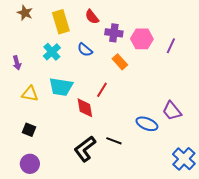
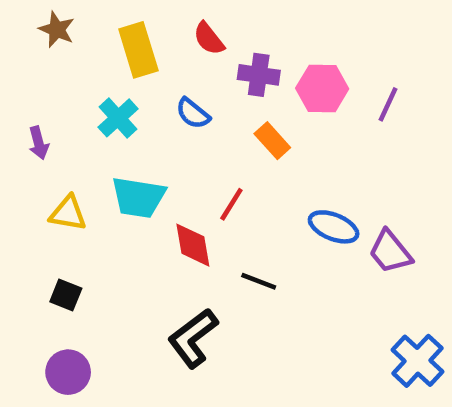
blue ellipse: (147, 124) -> (334, 227), moved
black line: (114, 141) -> (259, 281), moved

